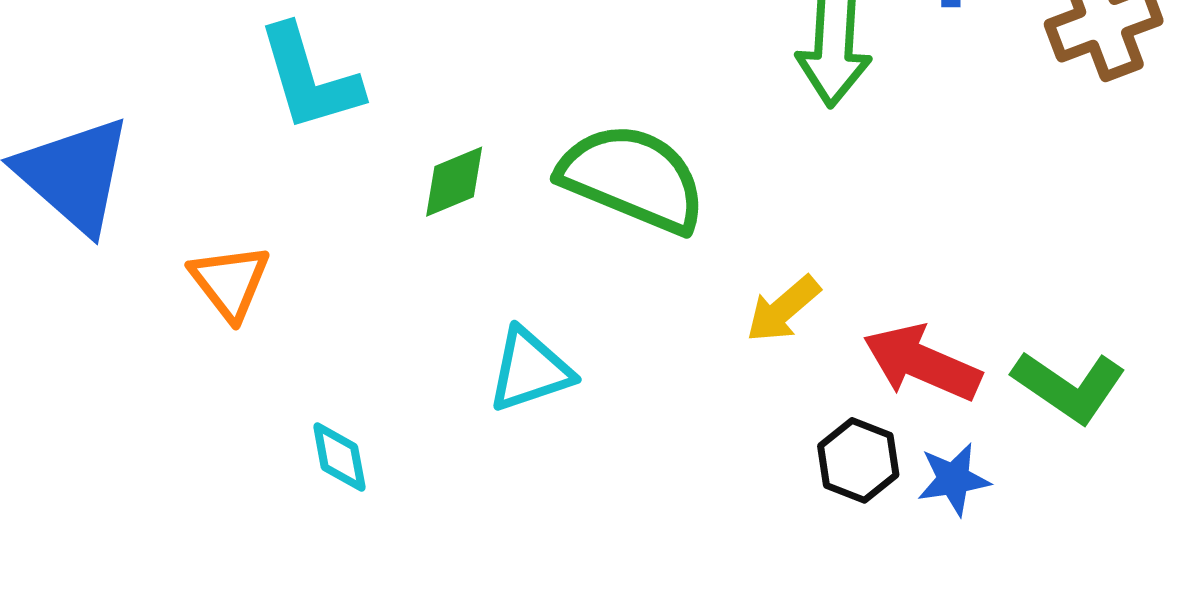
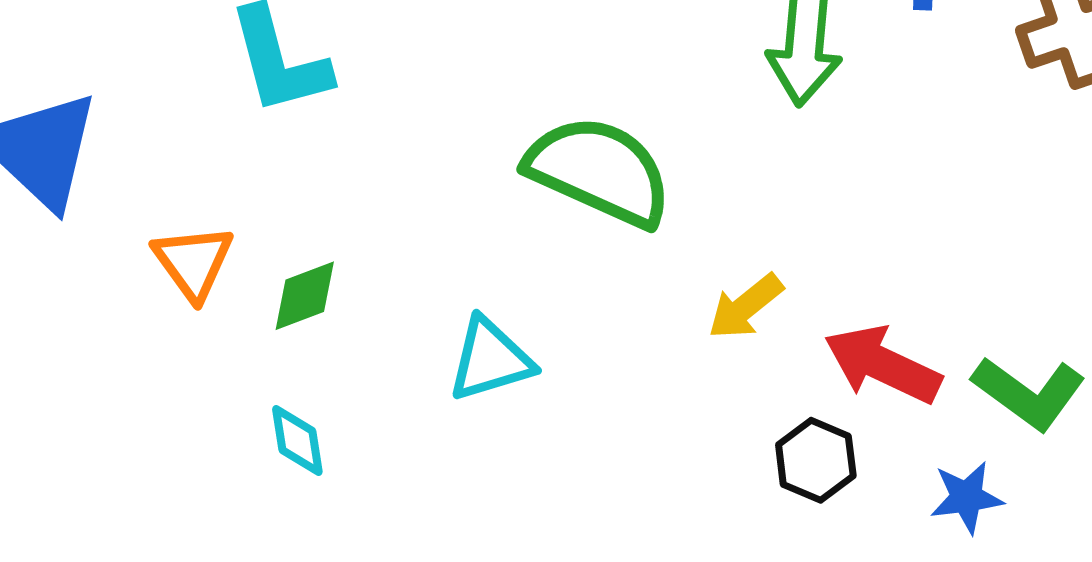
green diamond: (454, 182) -> (305, 296), moved
blue star: (954, 479) -> (967, 497), moved

